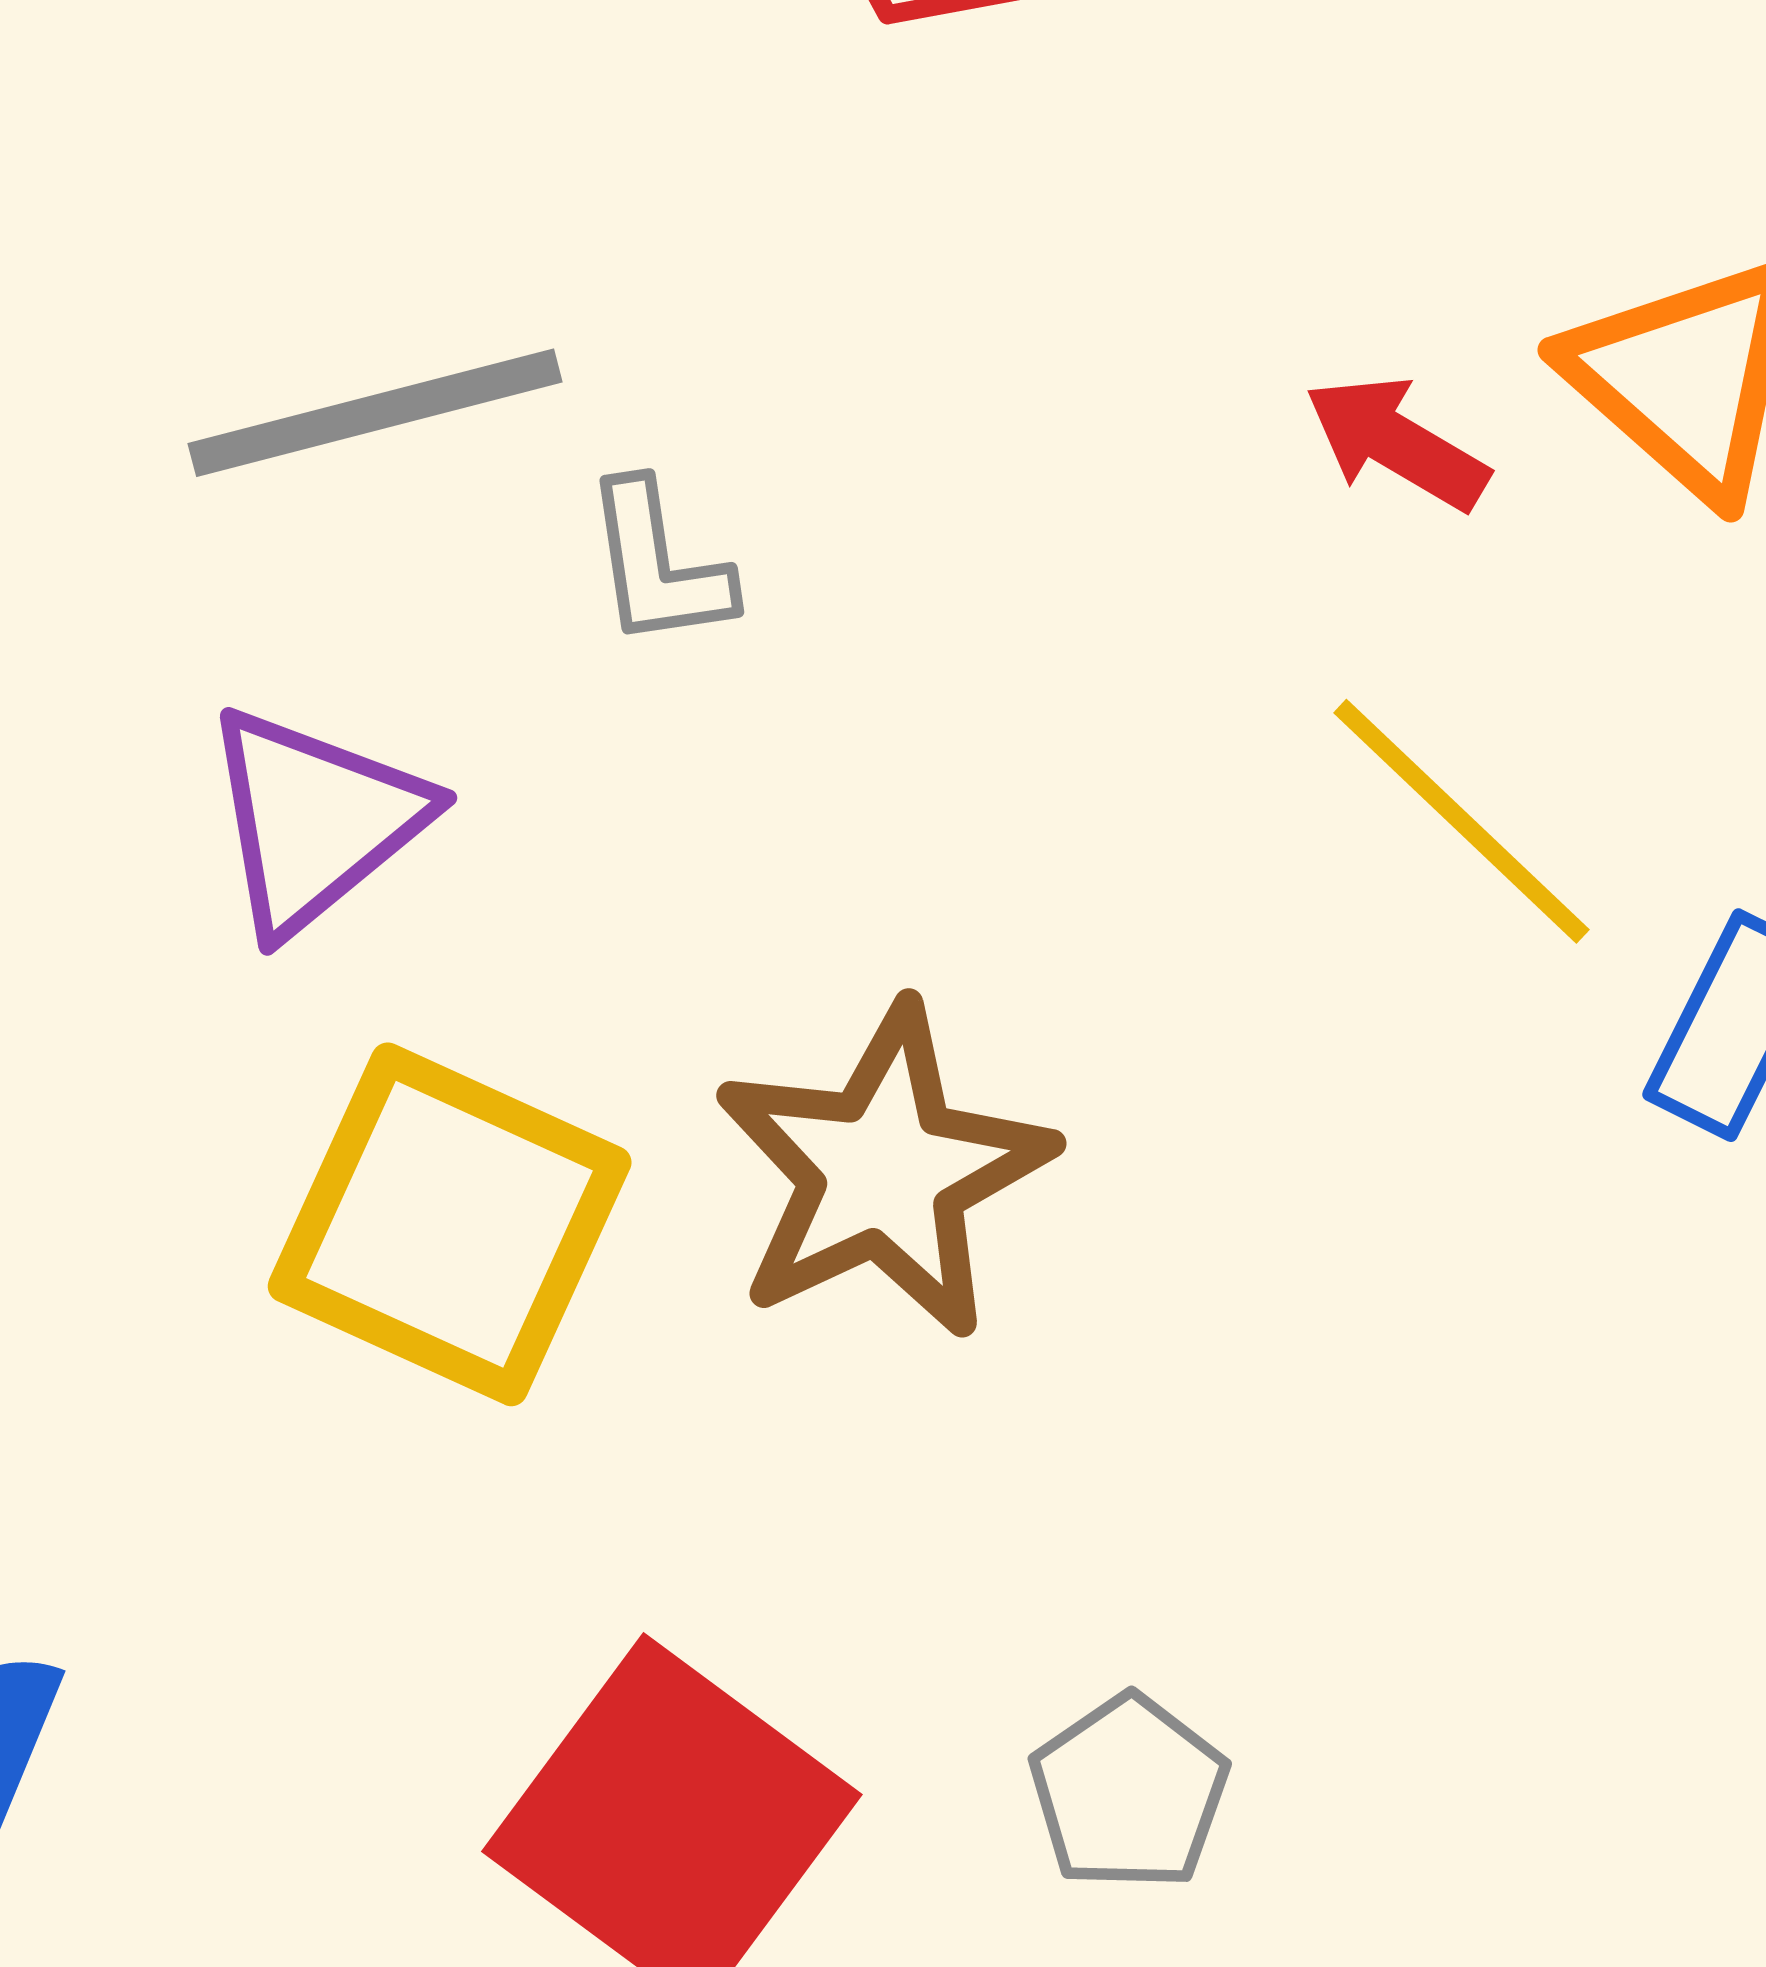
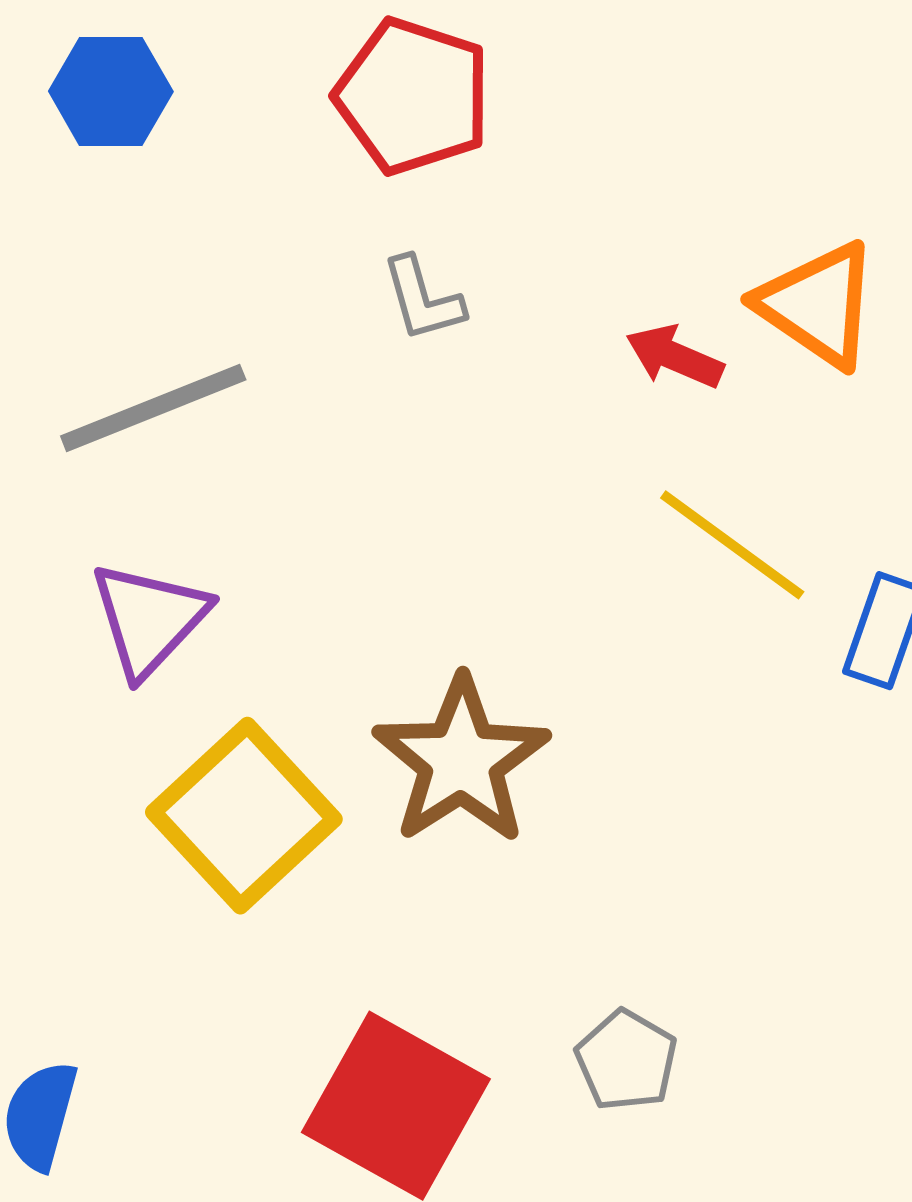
gray L-shape: (658, 565) -> (423, 299), moved
yellow square: (450, 1224) -> (244, 816), turned 30

